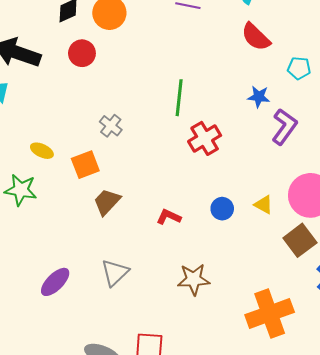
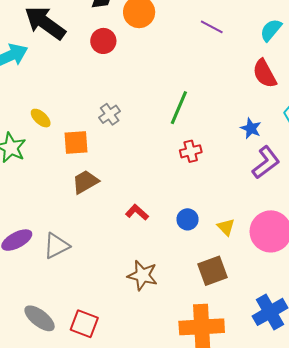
red cross: (205, 138) -> (191, 151), size x0.7
brown square: (300, 240) -> (213, 271), moved
gray triangle: (115, 273) -> (56, 246), moved

